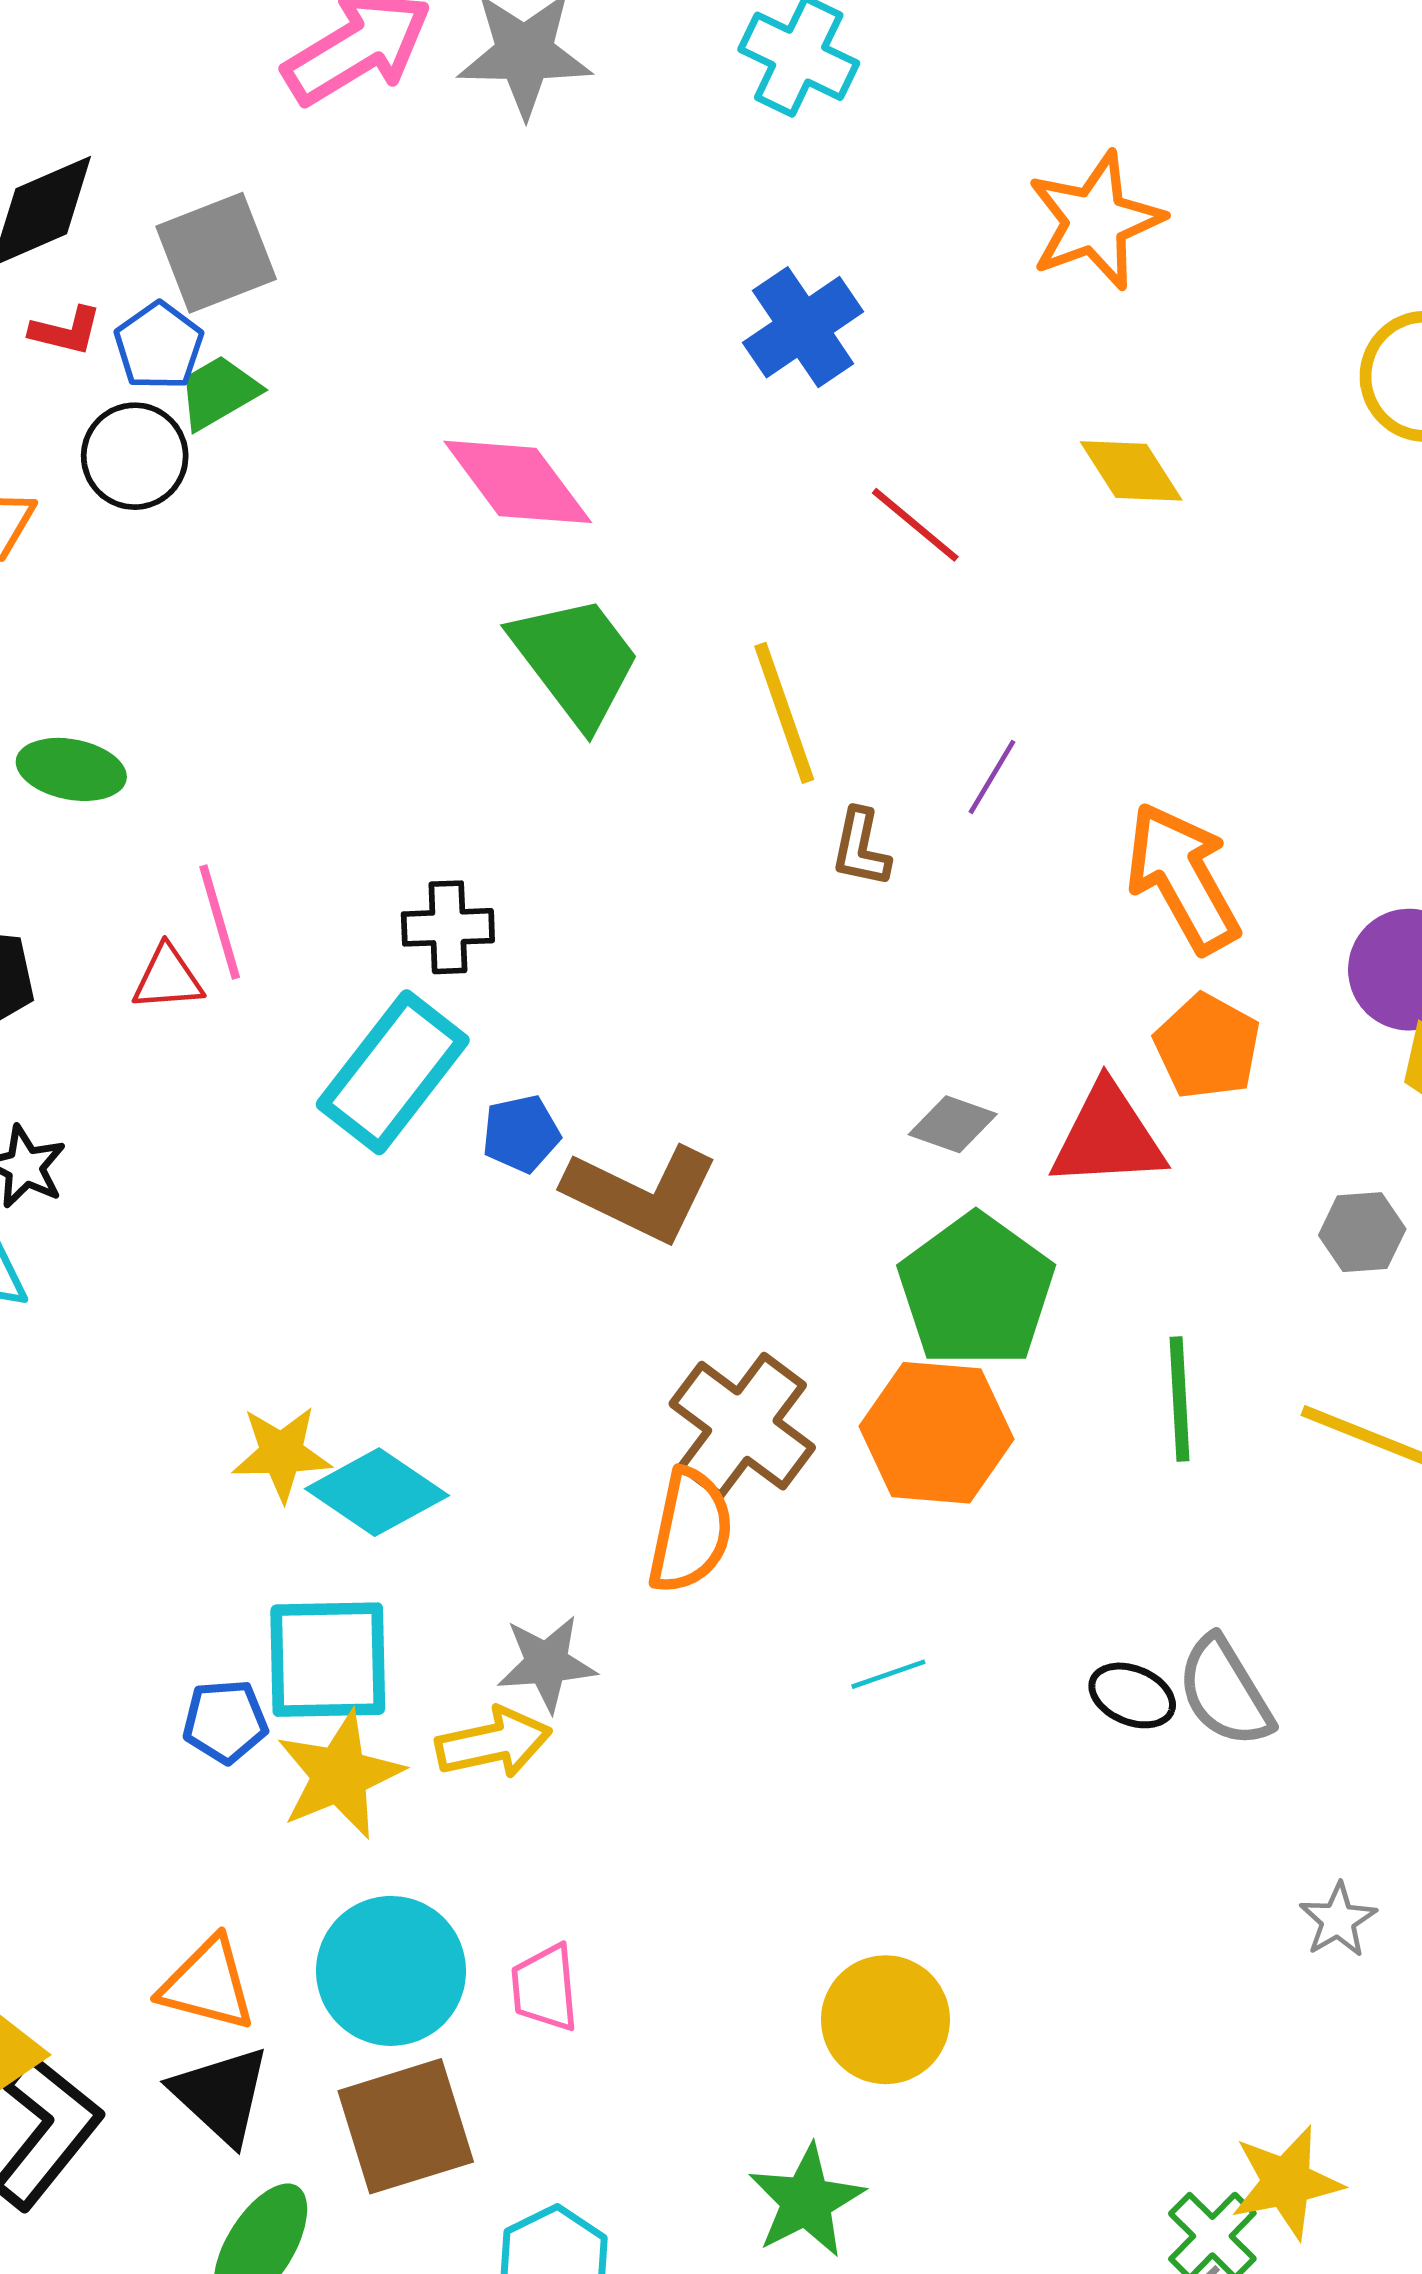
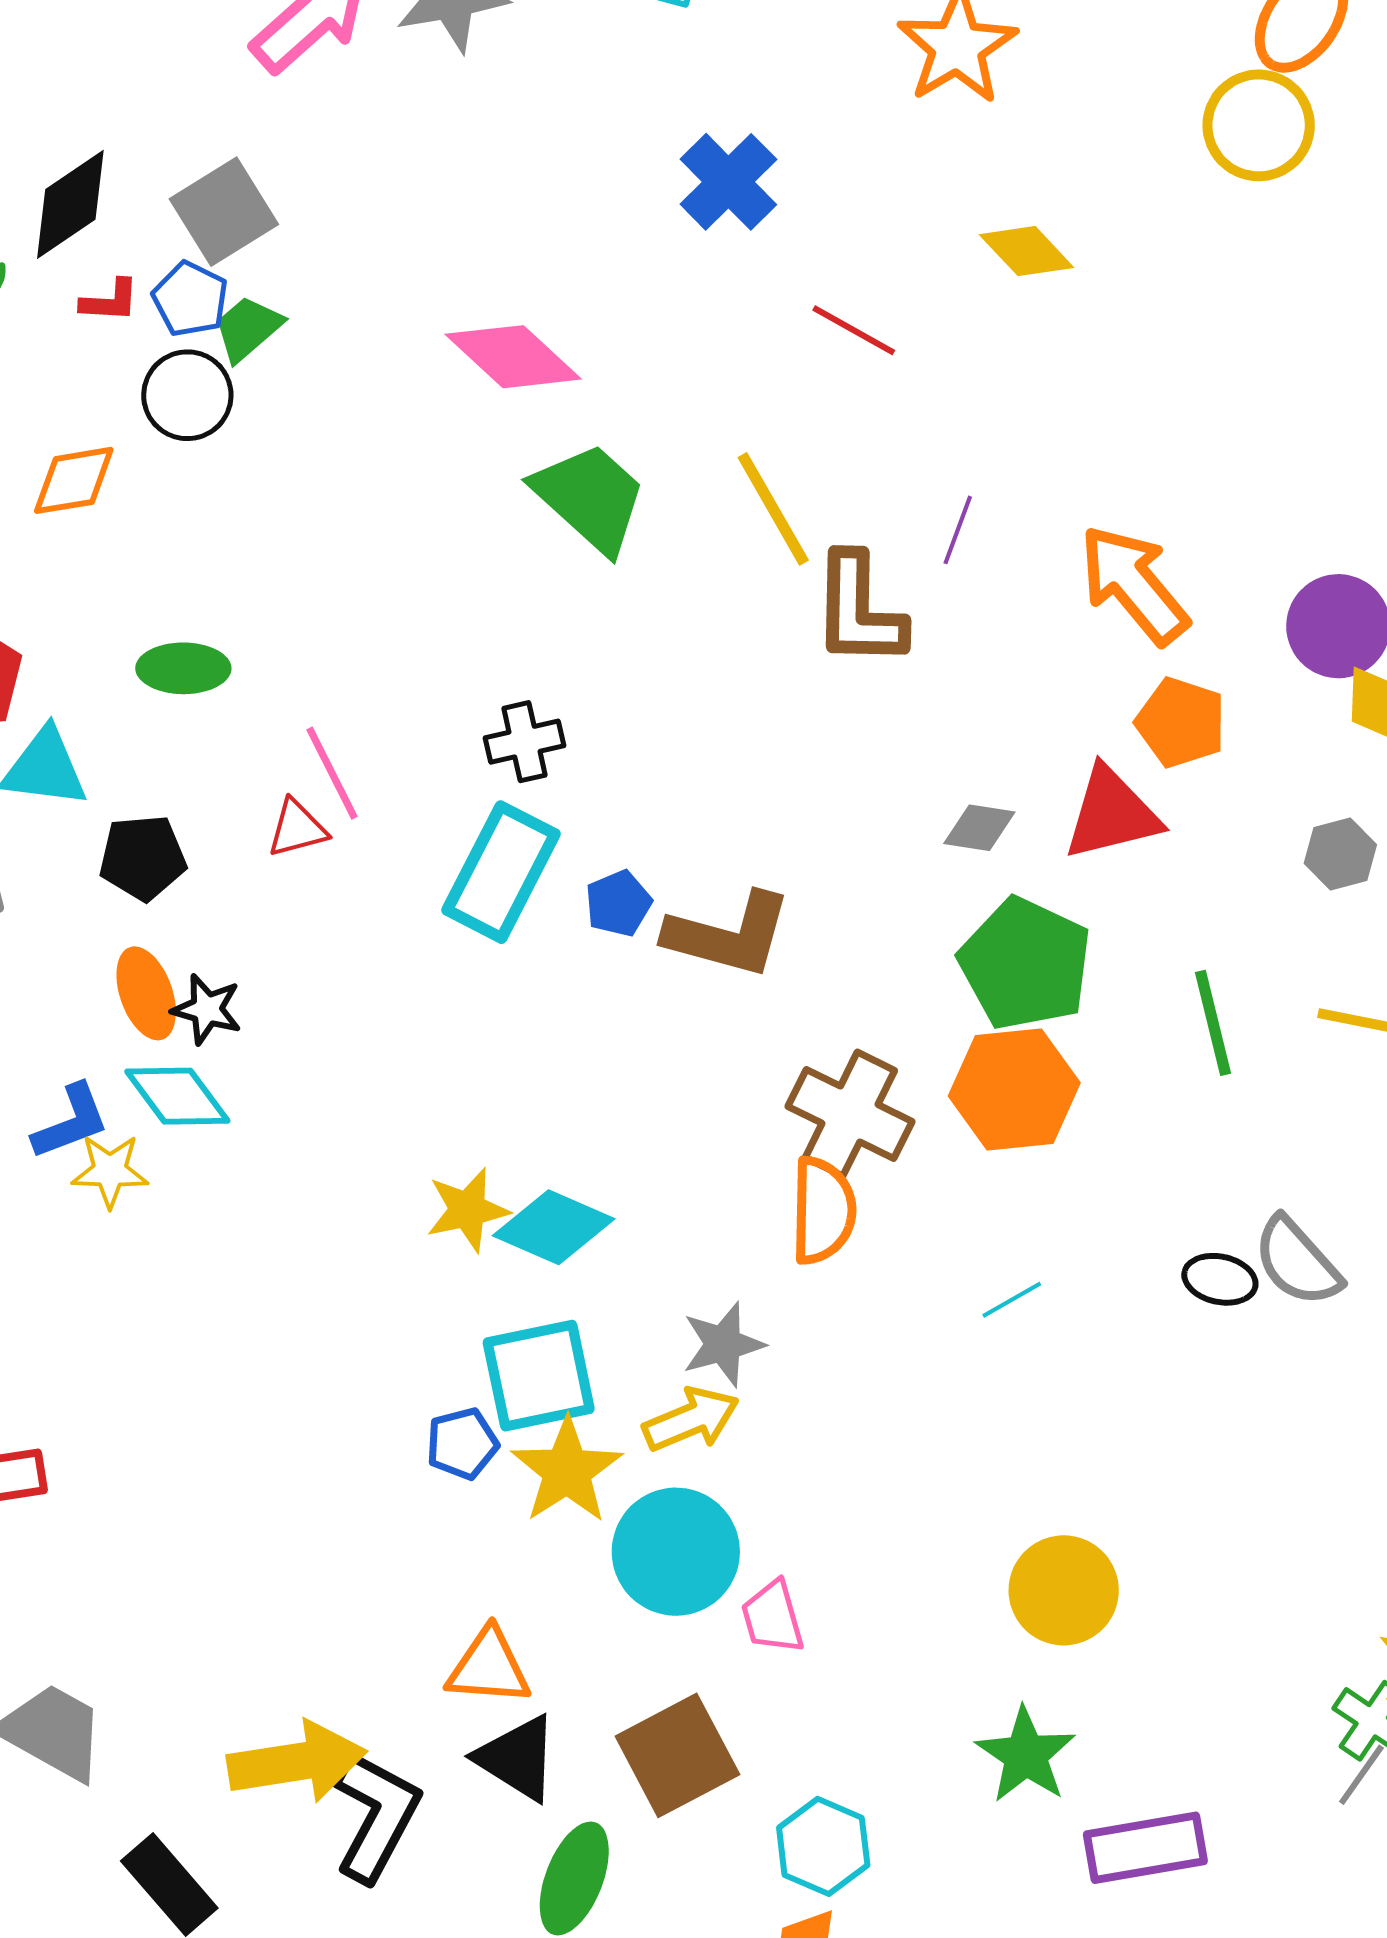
brown L-shape: (861, 848) -> (859, 610), size x1.8
cyan circle: (391, 1971) -> (676, 1552), moved

